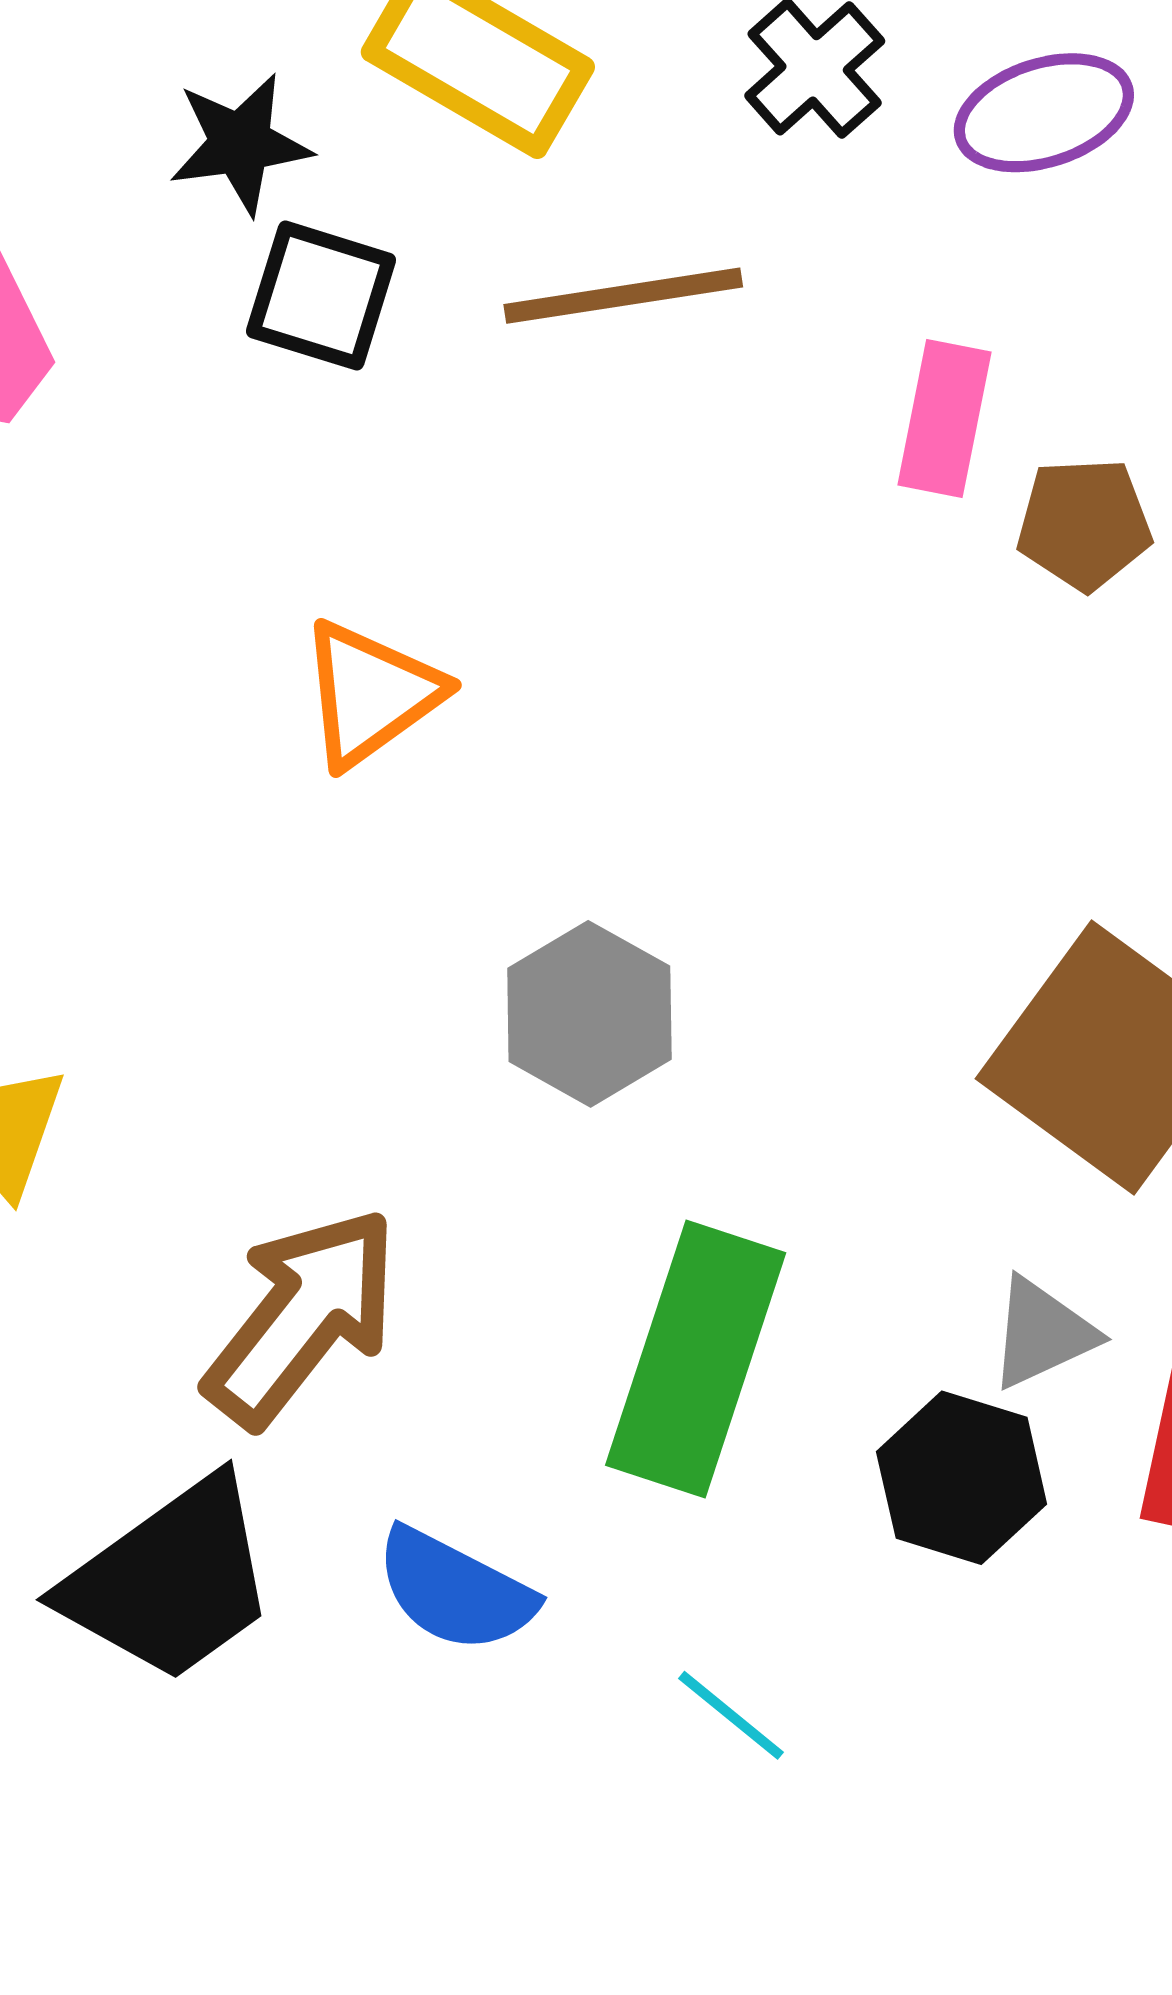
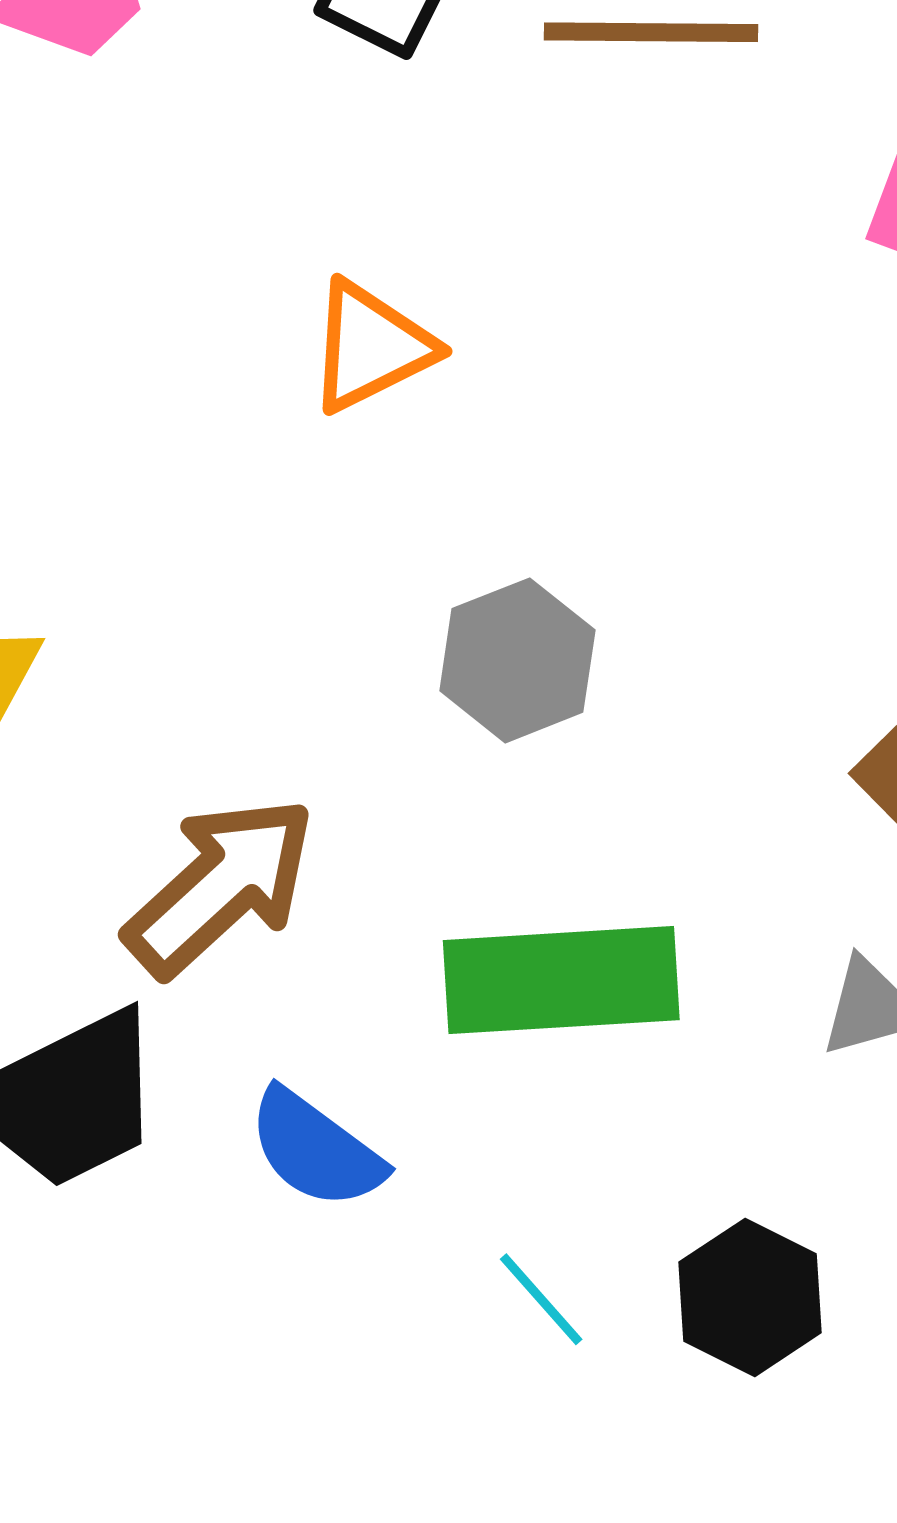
green rectangle: (696, 1359) -> (561, 980), turned 59
black hexagon: (962, 1478) -> (750, 1297), moved

